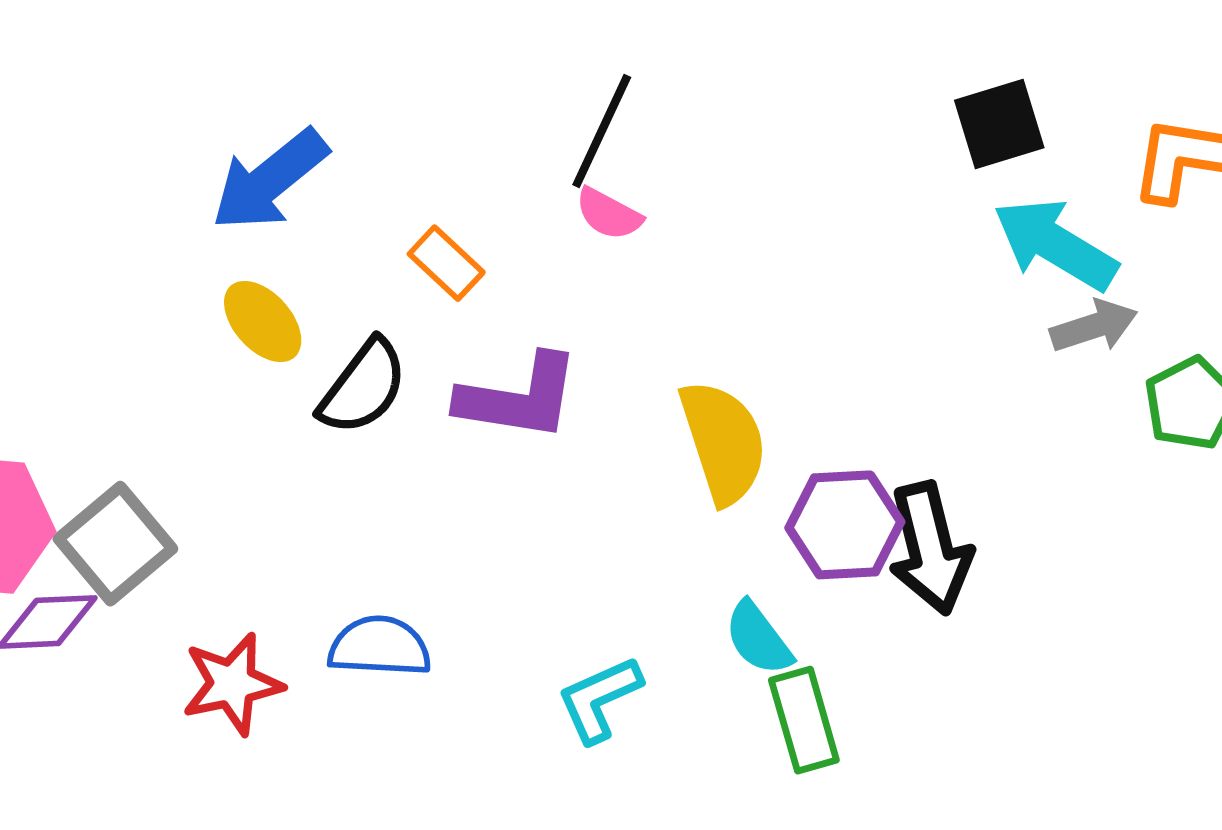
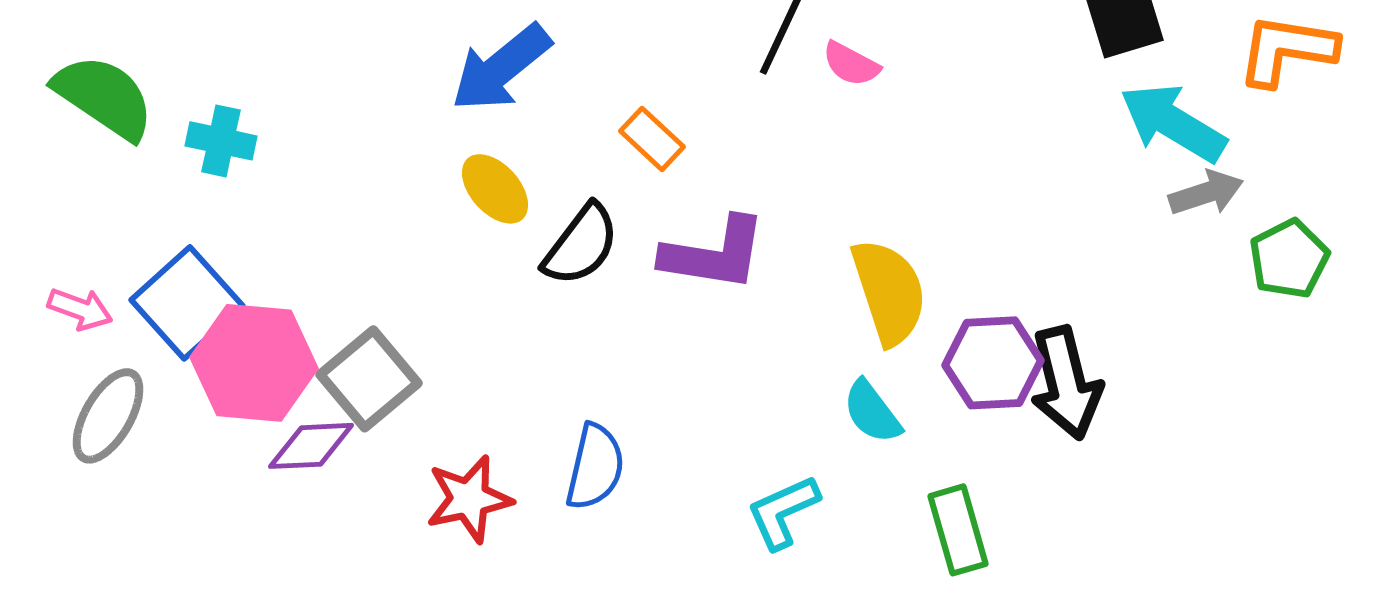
pink semicircle: (609, 214) -> (851, 64), moved
cyan semicircle: (758, 638) -> (872, 412), moved
blue semicircle: (380, 647) -> (595, 467), turned 100

